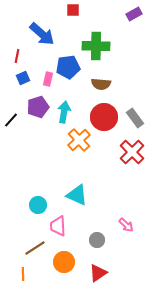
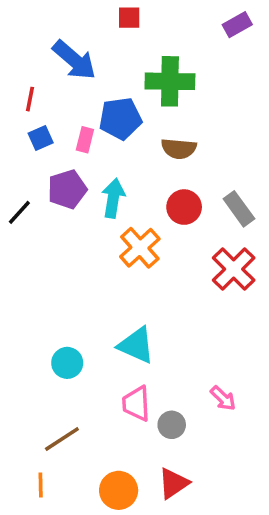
red circle: (104, 117) -> (184, 207), size x0.7
pink trapezoid: (58, 226) -> (136, 404), moved
orange circle: (64, 262) -> (119, 490), moved

